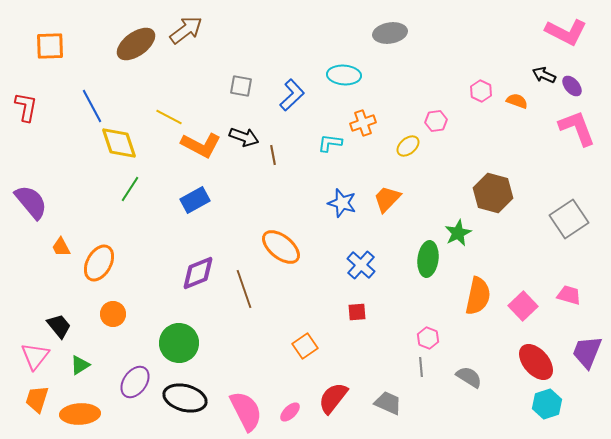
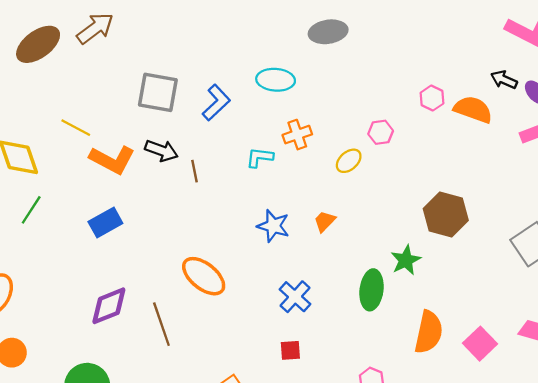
gray square: (241, 86) -> (158, 92), size x1.6
orange semicircle: (517, 101) -> (473, 109), size x1.6
orange trapezoid: (387, 199) -> (325, 221), size x0.7

